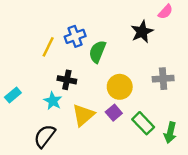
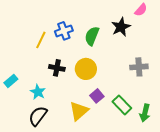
green semicircle: (97, 52) -> (92, 36), moved
yellow circle: (120, 87) -> (86, 69), moved
cyan star: (53, 101) -> (38, 92), moved
yellow triangle: (83, 115) -> (79, 111), moved

